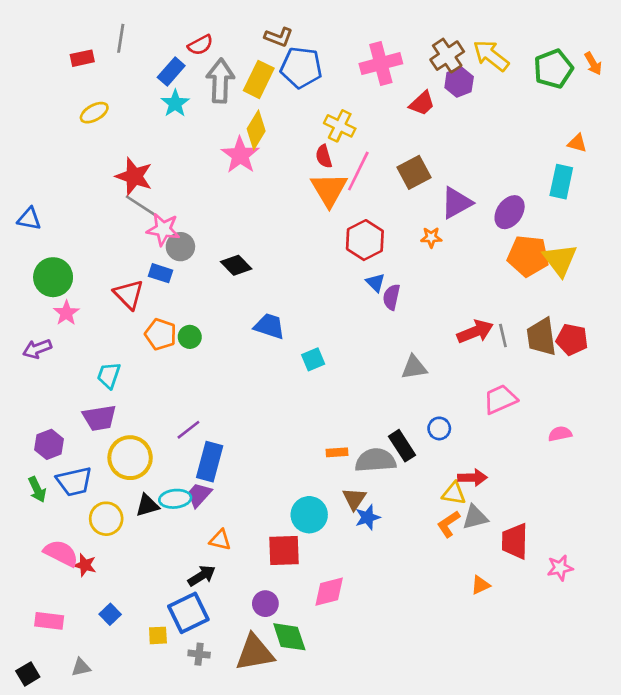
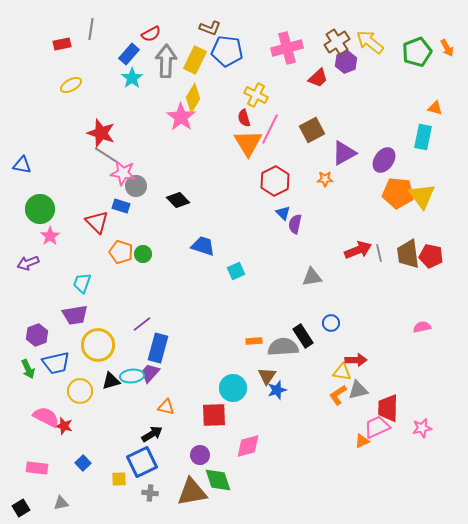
pink trapezoid: (500, 399) -> (377, 427), moved

